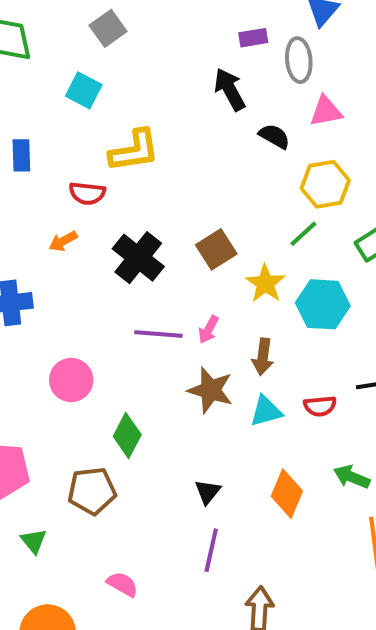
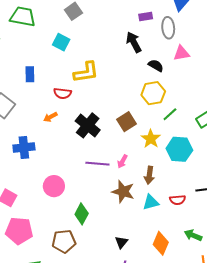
yellow hexagon: (325, 184) -> (153, 93), moved

